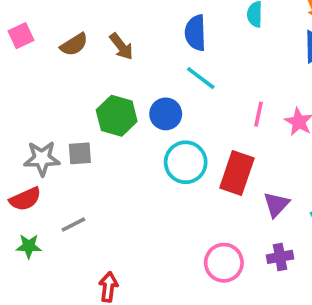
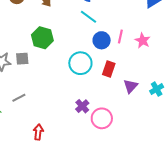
blue circle: (166, 114) -> (102, 40), moved
red rectangle: (237, 173) -> (109, 69), size x0.7
purple cross: (280, 257) -> (82, 106), moved, turned -32

